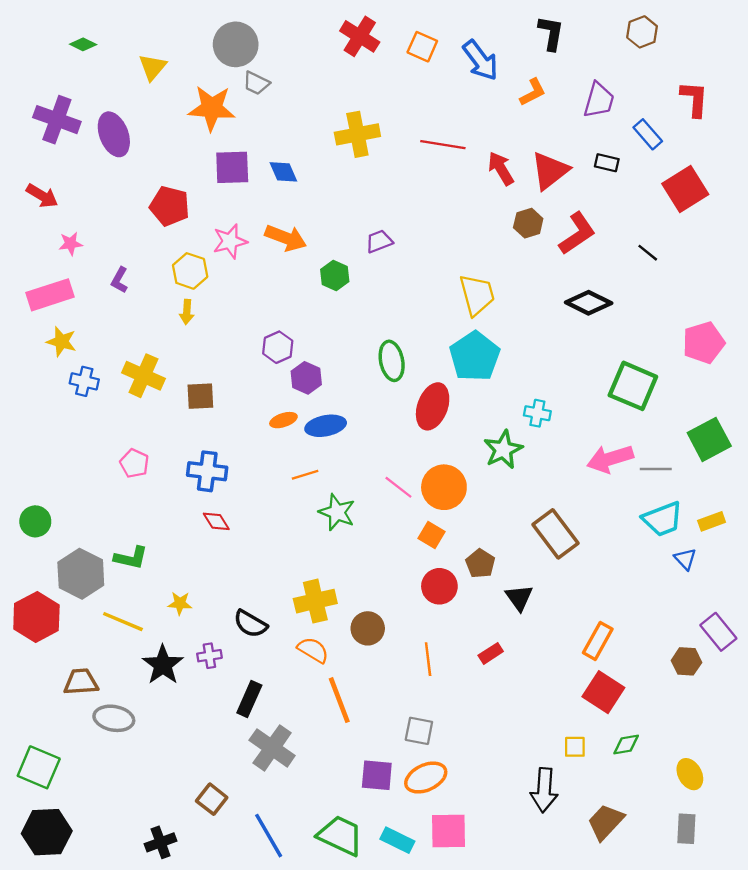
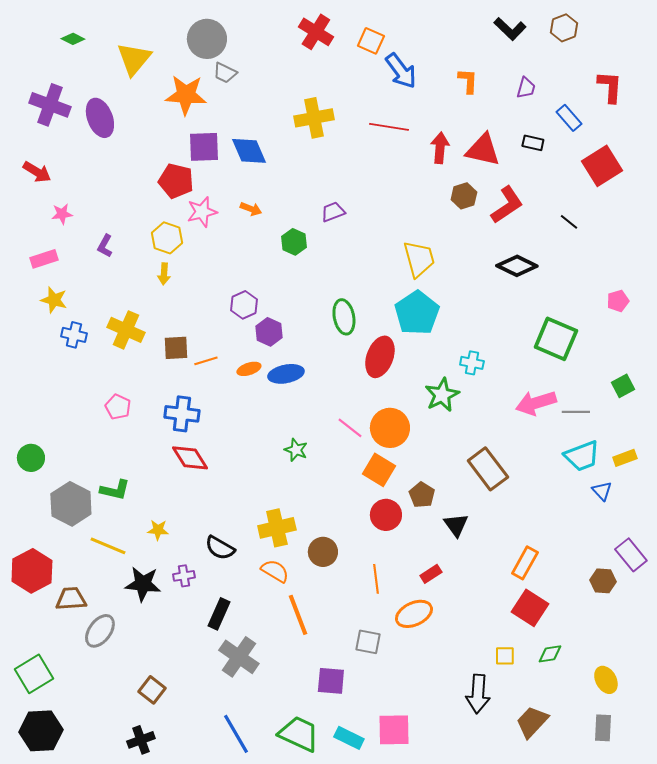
black L-shape: (551, 33) -> (510, 29), moved, turned 124
blue arrow: (480, 60) -> (401, 71), moved
yellow triangle: (153, 67) -> (134, 59), size x1.4
orange L-shape: (533, 92) -> (468, 81), turned -60
purple trapezoid: (599, 100) -> (526, 88), size x0.7
red arrow: (501, 168) -> (440, 148), turned 36
red triangle: (550, 171) -> (483, 150), turned 51
blue diamond: (283, 172) -> (249, 151), size x1.4
red pentagon: (170, 206) -> (176, 181), moved
orange arrow: (286, 238) -> (251, 209), size x0.6
pink rectangle: (50, 295) -> (44, 259), size x0.7
pink pentagon: (704, 343) -> (618, 301), size x0.6
green square: (709, 439) -> (623, 386), size x0.6
orange line: (305, 475) -> (206, 361), moved
green star: (337, 512) -> (296, 450), size x0.7
red diamond: (216, 521) -> (190, 458), size x1.5
orange square: (431, 535) -> (379, 470), size x1.4
red hexagon: (36, 617) -> (32, 571), moved
black star: (163, 665) -> (143, 584), turned -30
gray ellipse: (114, 718) -> (100, 631), turned -64
green square: (39, 767) -> (34, 674), turned 36
orange ellipse: (426, 778) -> (414, 614), moved
brown square: (212, 799) -> (152, 690), moved

